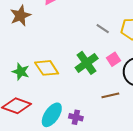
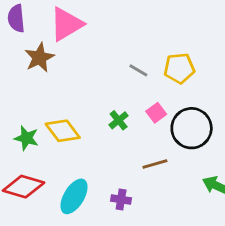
brown star: (20, 16) -> (39, 58), moved
green cross: (87, 63) -> (119, 120), size x0.6
purple cross: (76, 117) -> (121, 199), moved

